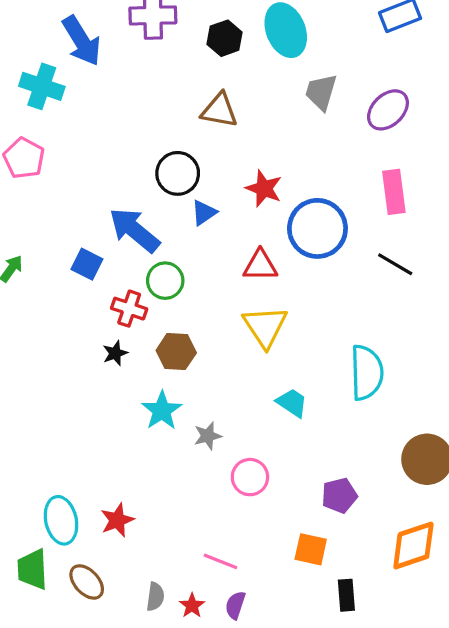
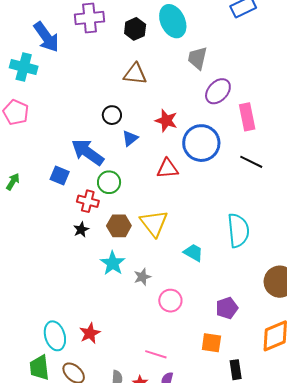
purple ellipse: (388, 110) -> (218, 91), moved
black circle: (178, 173) -> (112, 115), size x0.7
yellow triangle: (265, 327) -> (154, 223), moved

